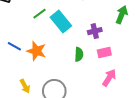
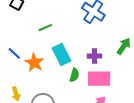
cyan rectangle: (61, 22) -> (61, 54), moved
pink rectangle: (104, 53) -> (99, 79), size x1.6

